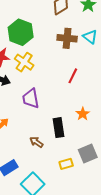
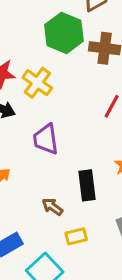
green hexagon: (21, 32) -> (64, 33), moved
yellow rectangle: (66, 164) -> (76, 236), moved

